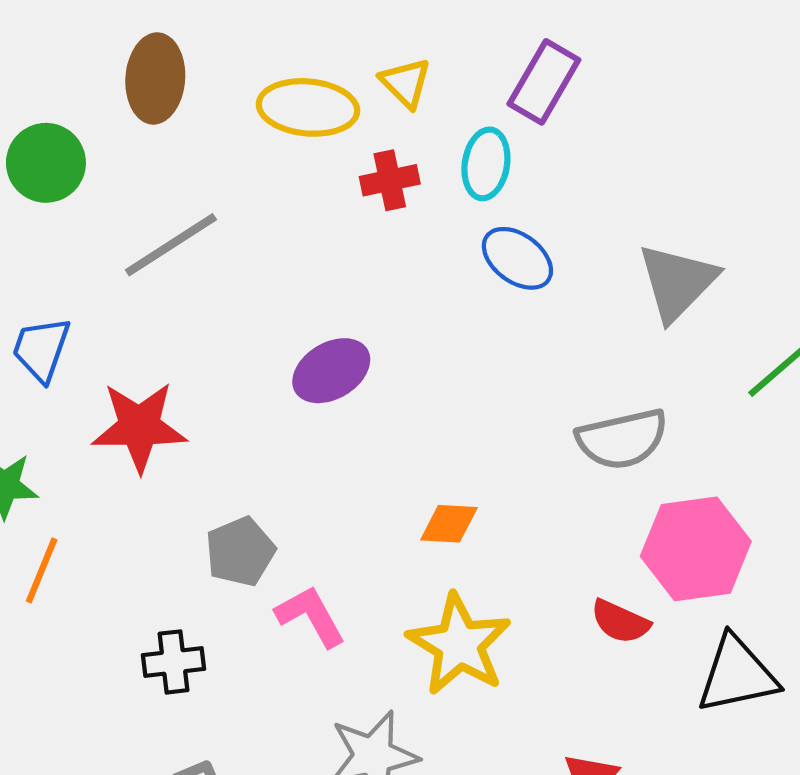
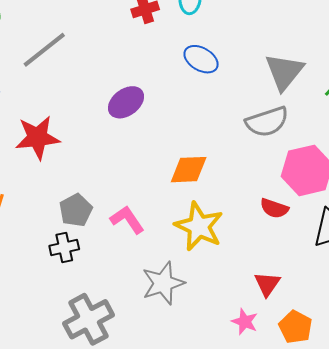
blue ellipse: (517, 258) -> (201, 59), moved
gray triangle: (677, 282) -> (284, 72), moved
orange diamond: (449, 524) -> (189, 170), size x1.4
gray pentagon: (240, 552) -> (76, 210), moved

